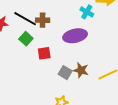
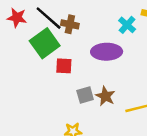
green square: (26, 39) -> (45, 43), size x1.6
gray square: (65, 73) -> (85, 95), turned 32

